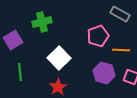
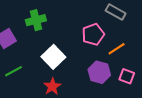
orange line: (121, 50) -> (117, 49), turned -36
green line: (20, 72) -> (13, 71), turned 66

